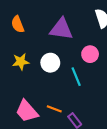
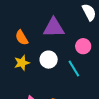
orange semicircle: (18, 24) -> (22, 38), moved

